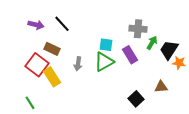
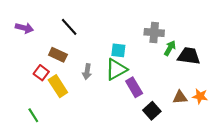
purple arrow: (36, 25) -> (24, 28), moved
black trapezoid: (169, 50) -> (189, 56), turned 65
purple rectangle: (130, 55) -> (134, 87), moved
orange star: (179, 63) -> (200, 96), moved
red square: (37, 65) -> (41, 73), size x0.6

